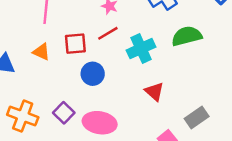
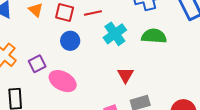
cyan cross: (141, 49) -> (115, 34), turned -30
red triangle: (154, 92) -> (125, 75), moved

